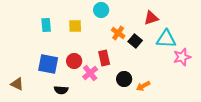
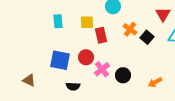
red triangle: (151, 18) -> (163, 14), turned -42
red rectangle: (104, 58) -> (101, 35), moved
black circle: (124, 79) -> (123, 75), moved

